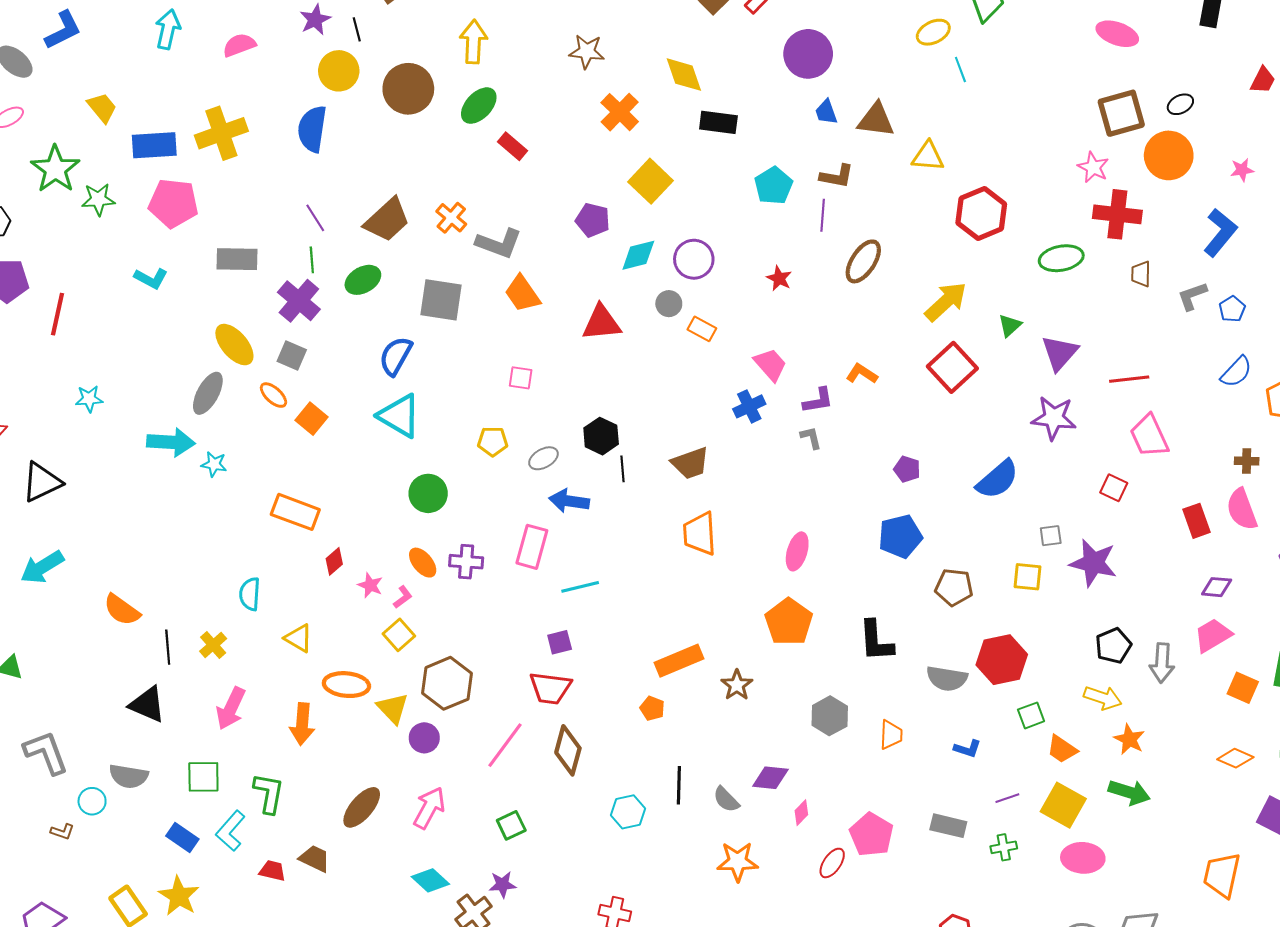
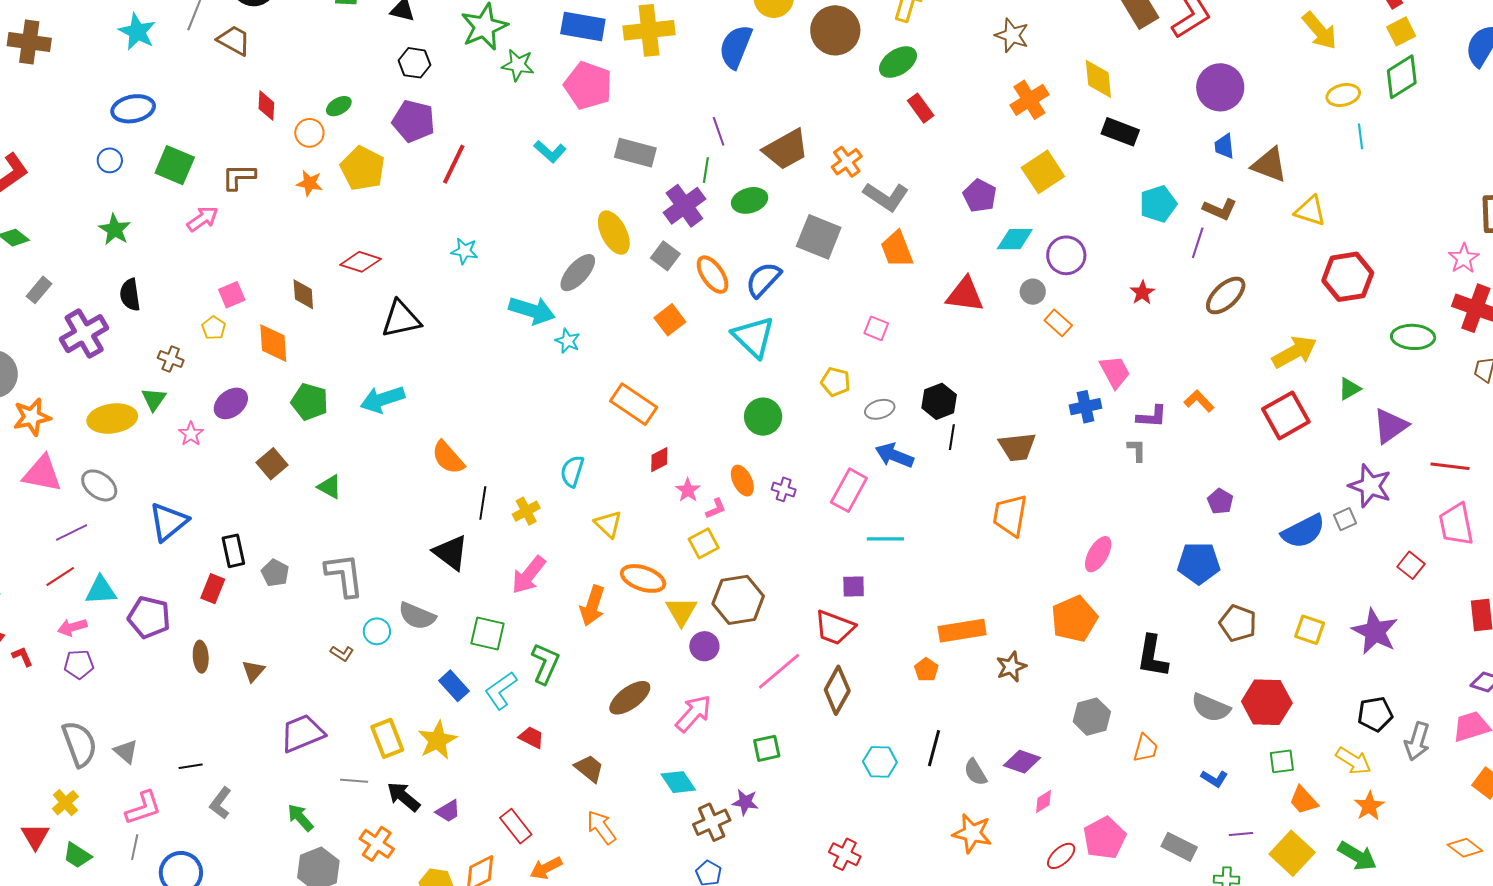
orange ellipse: (273, 395) -> (713, 275), moved, size x1.4
gray square: (1051, 536) -> (1345, 519), moved, turned -30
purple cross: (466, 562) -> (784, 489), size x0.7
brown trapezoid: (315, 859) -> (589, 768), moved

